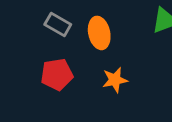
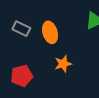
red pentagon: (57, 74) -> (22, 76), moved

